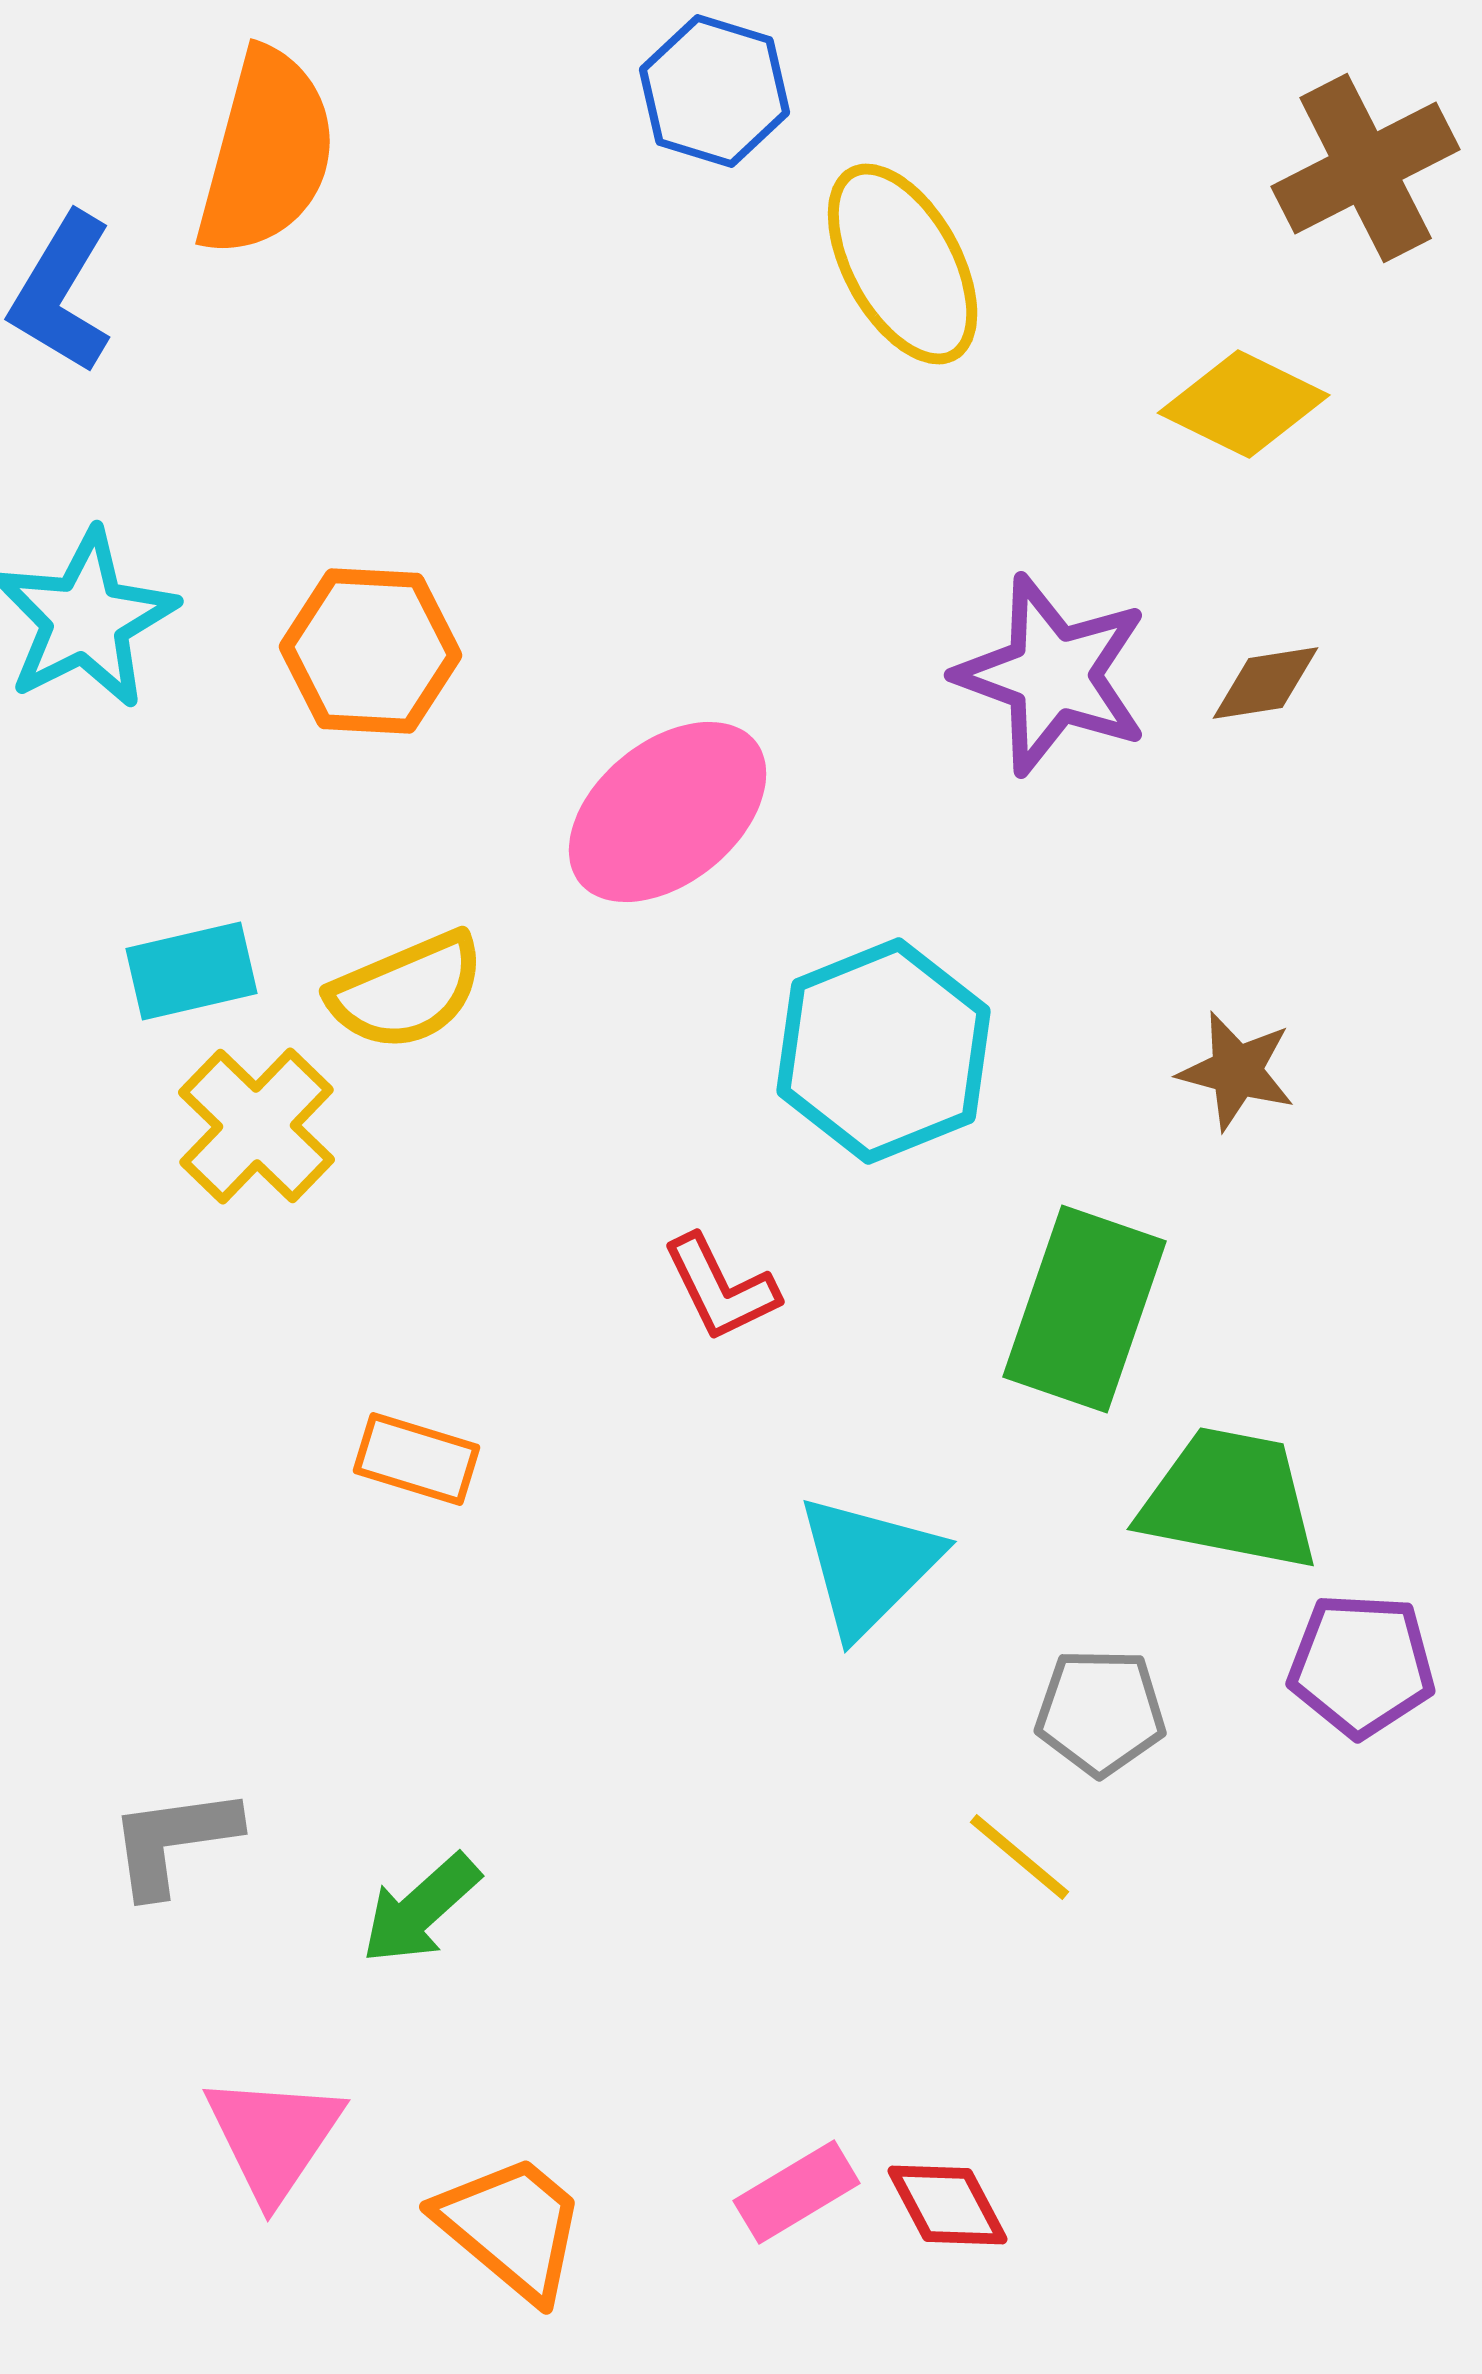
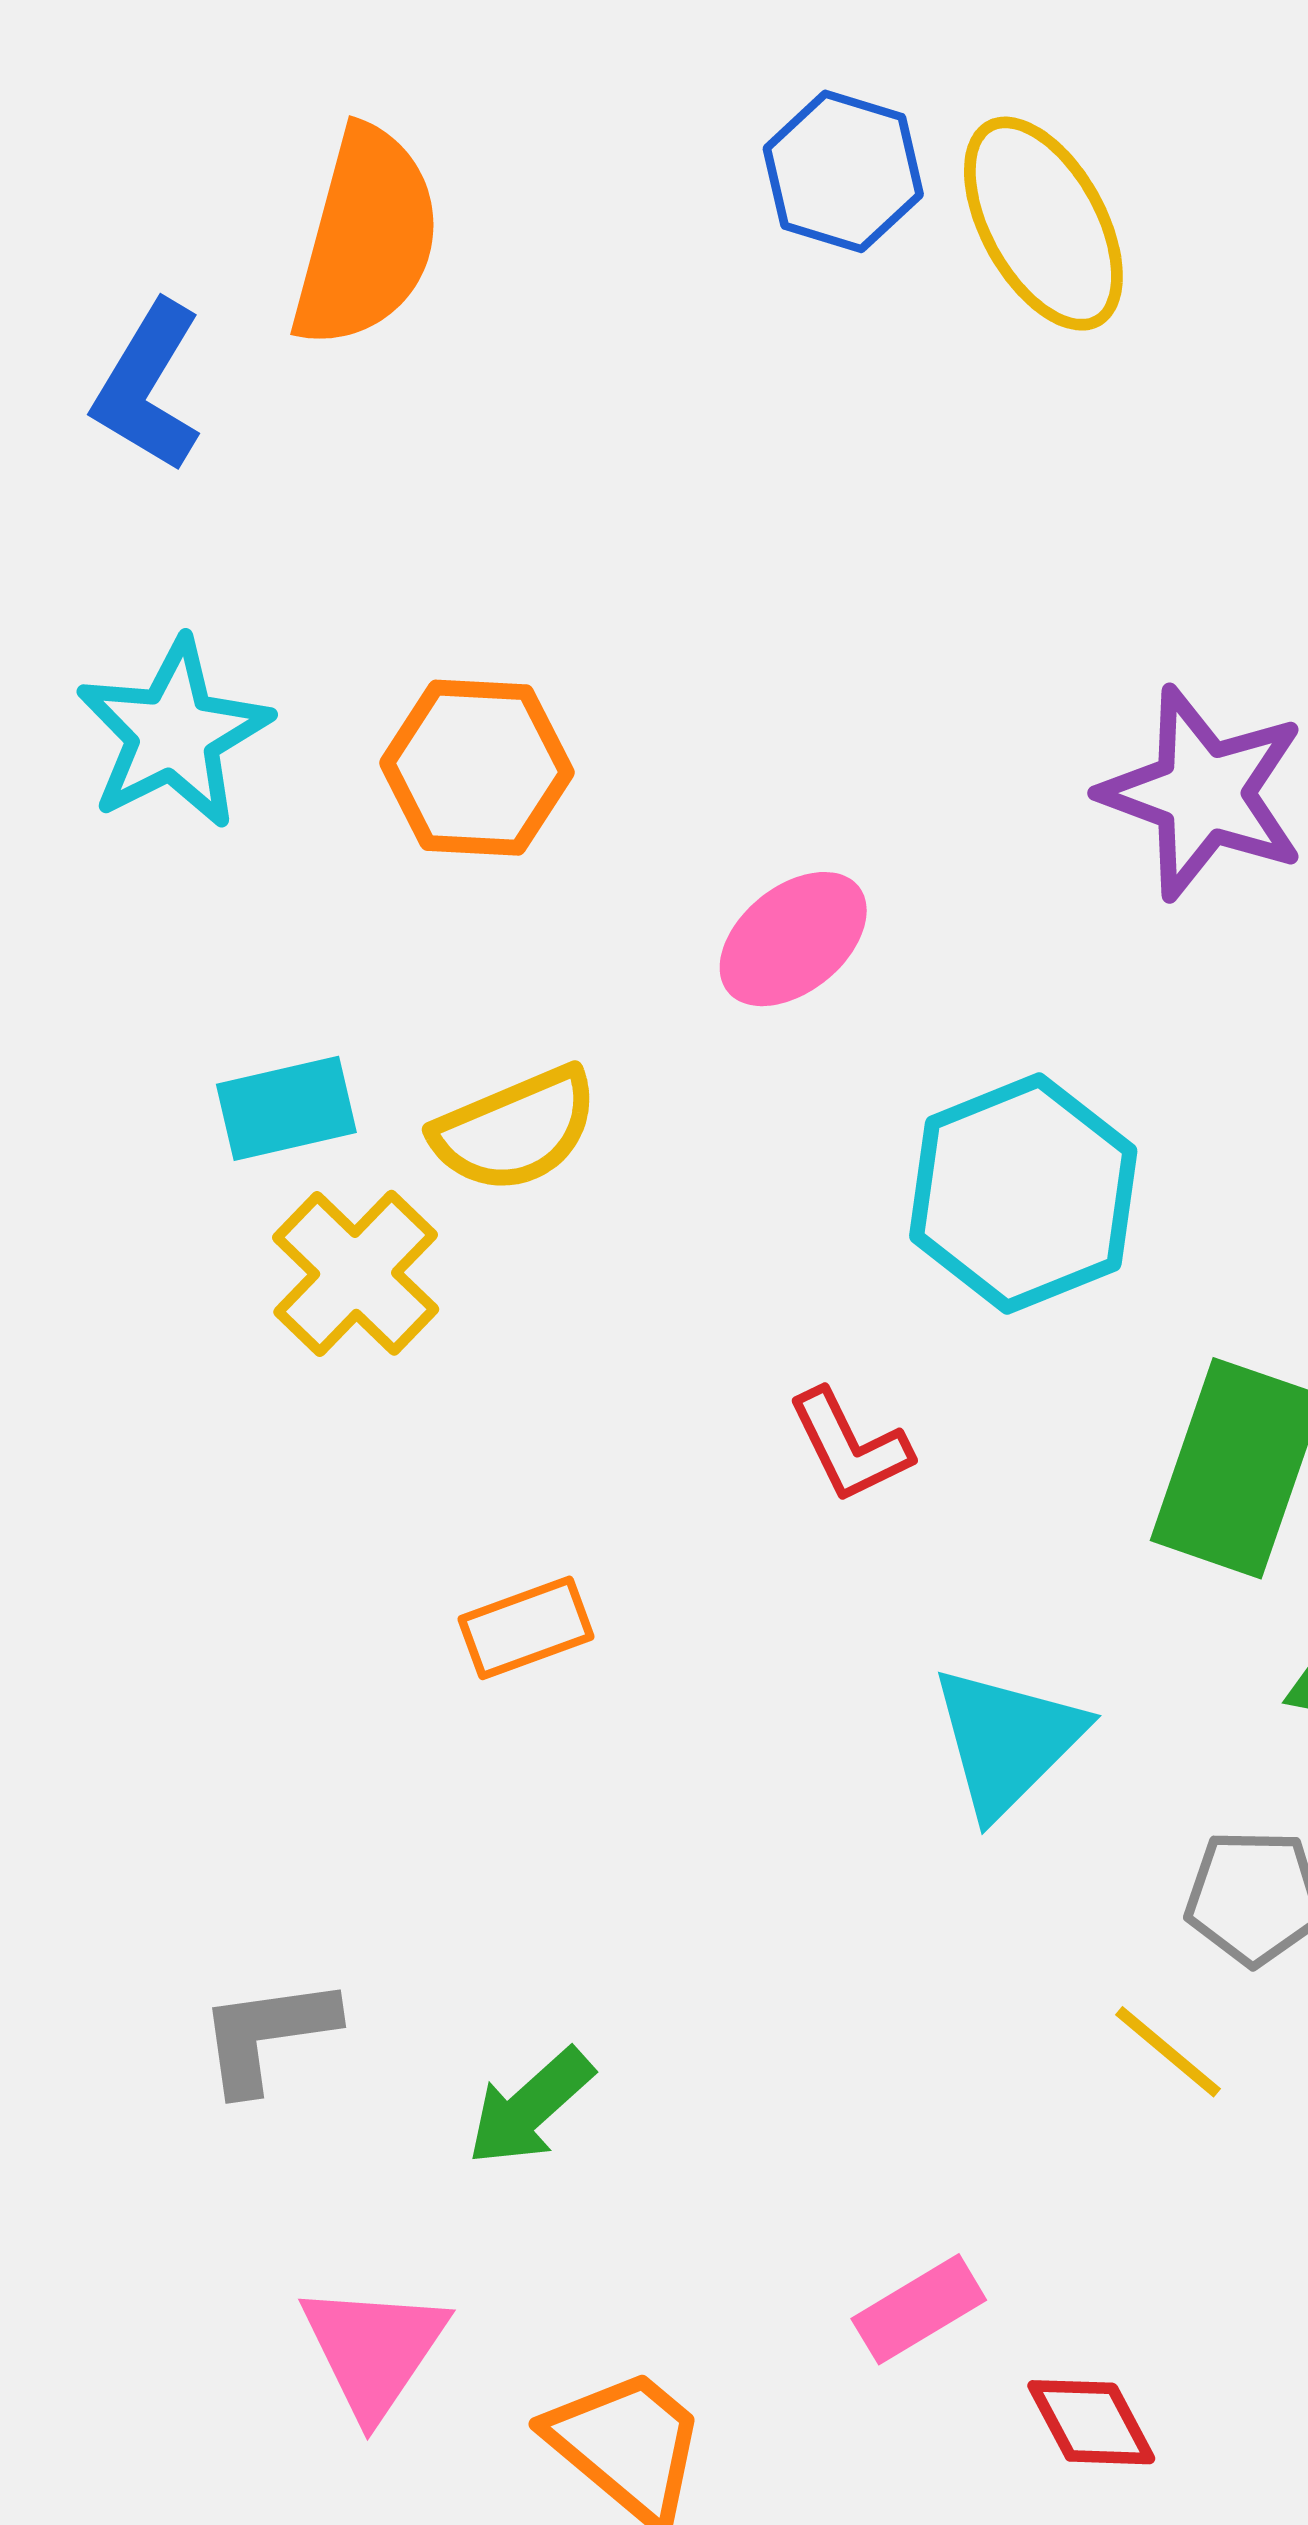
yellow ellipse: (903, 264) -> (1043, 224), moved
pink ellipse: (668, 812) -> (793, 939), size x0.7
orange rectangle: (417, 1459) -> (526, 1628), turned -37
pink rectangle: (797, 2192) -> (919, 2309), moved

